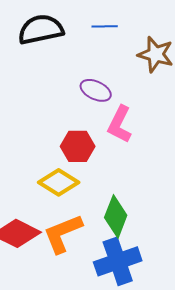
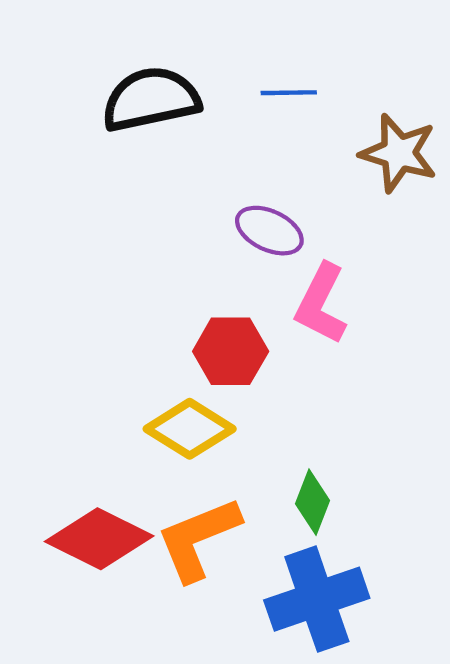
green diamond: (116, 216) -> (312, 502), size x0.7

